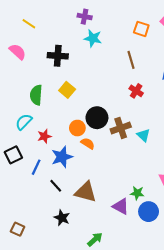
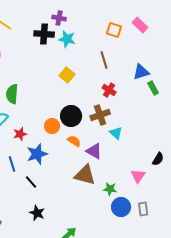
black cross: (58, 56) -> (44, 34), moved
yellow square: (67, 90) -> (67, 75), moved
brown cross: (121, 128) -> (100, 115), moved
orange semicircle: (88, 143) -> (74, 141), moved
blue line: (36, 167) -> (12, 164), turned -42
brown triangle: (86, 192) -> (85, 175), moved
purple triangle: (121, 206) -> (94, 151), moved

